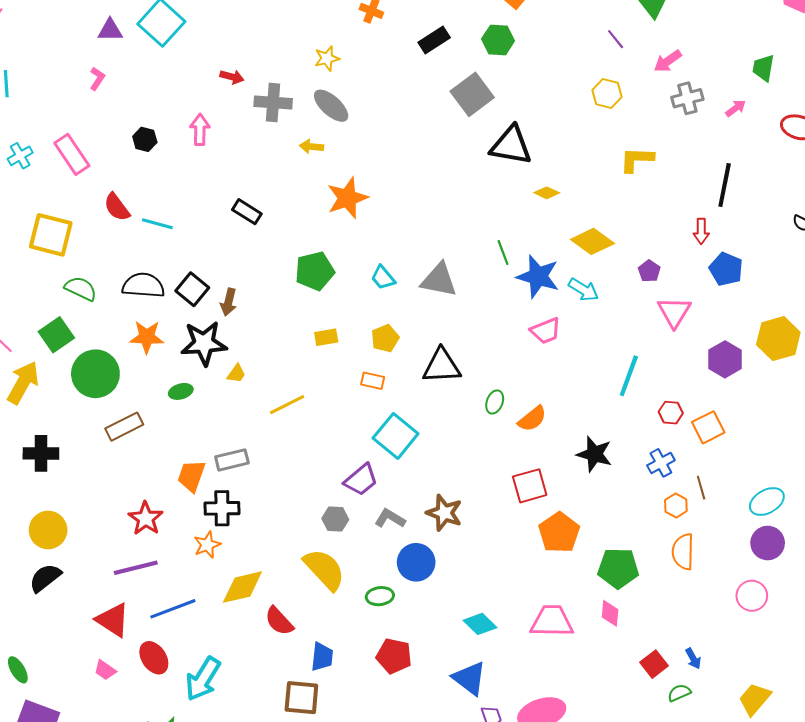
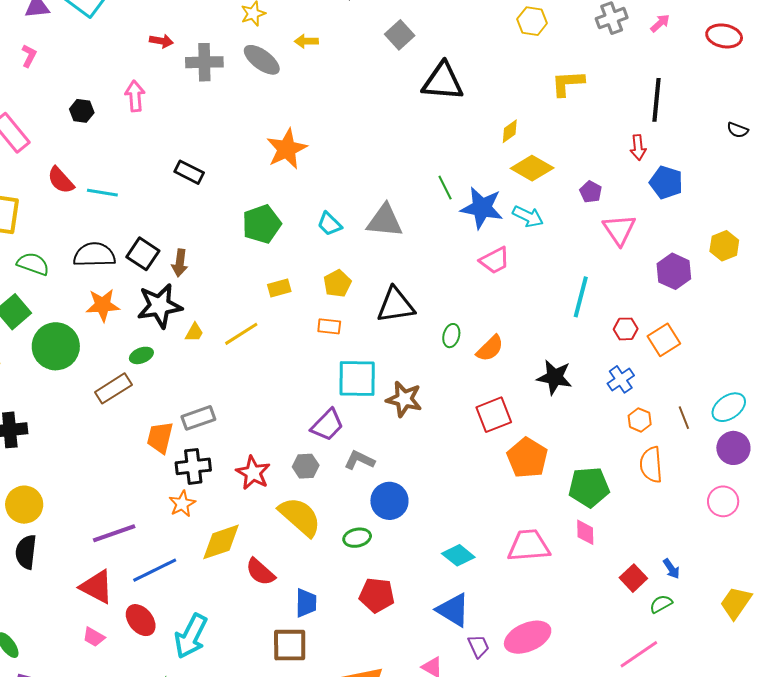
gray square: (472, 94) -> (400, 35), size x0.7
yellow arrow: (311, 147) -> (306, 41), moved
yellow diamond: (547, 193) -> (510, 131), moved, turned -55
yellow hexagon: (778, 339) -> (724, 246), size x0.7
yellow line: (287, 405) -> (241, 334), moved
brown rectangle: (124, 427) -> (113, 388), moved
cyan square: (396, 436) -> (357, 379), turned -33
brown line: (701, 488) -> (684, 418), moved
brown star: (444, 513) -> (404, 399), moved
red star: (146, 518) -> (253, 473), moved
black semicircle: (45, 578) -> (26, 552), turned -40

